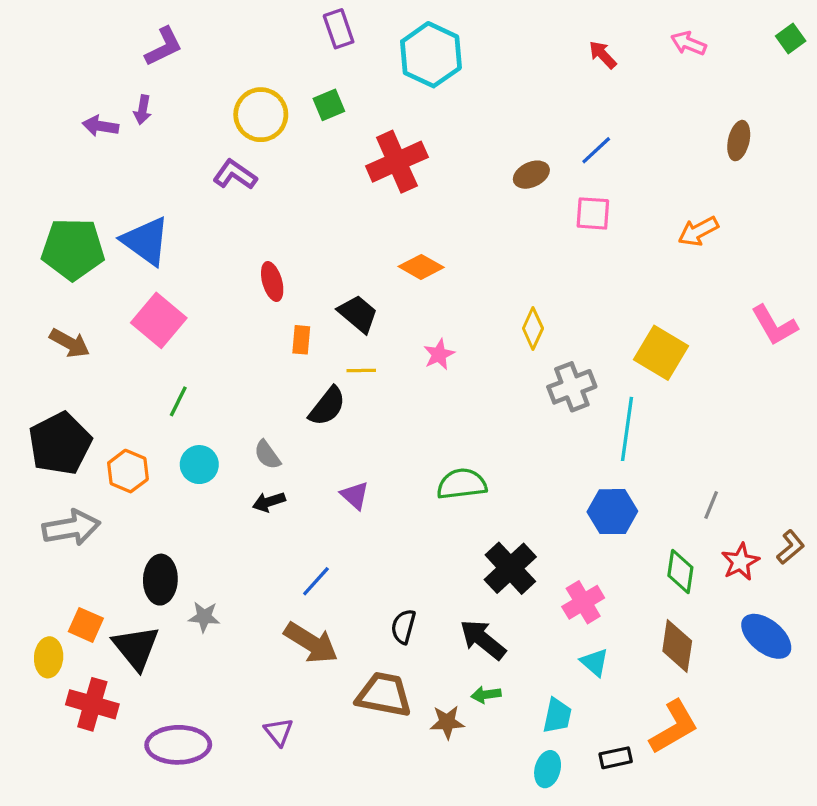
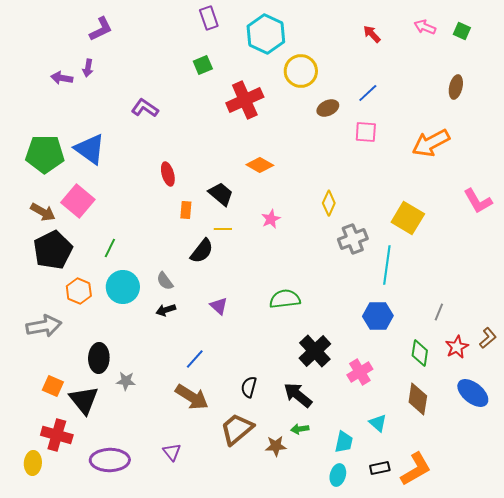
green square: (791, 38) -> (462, 31), moved, turned -30
yellow circle: (261, 115) -> (301, 71), moved
orange arrow: (698, 231) -> (431, 143), size x1.5
pink square: (159, 320) -> (78, 201), moved
black pentagon: (60, 444) -> (53, 250), moved
cyan circle: (199, 465) -> (123, 287), size x1.4
yellow ellipse: (49, 657) -> (33, 463), moved
cyan triangle: (595, 662) -> (378, 423), moved
brown trapezoid: (384, 695) -> (237, 429), turned -51
orange L-shape: (674, 727) -> (416, 469), moved

